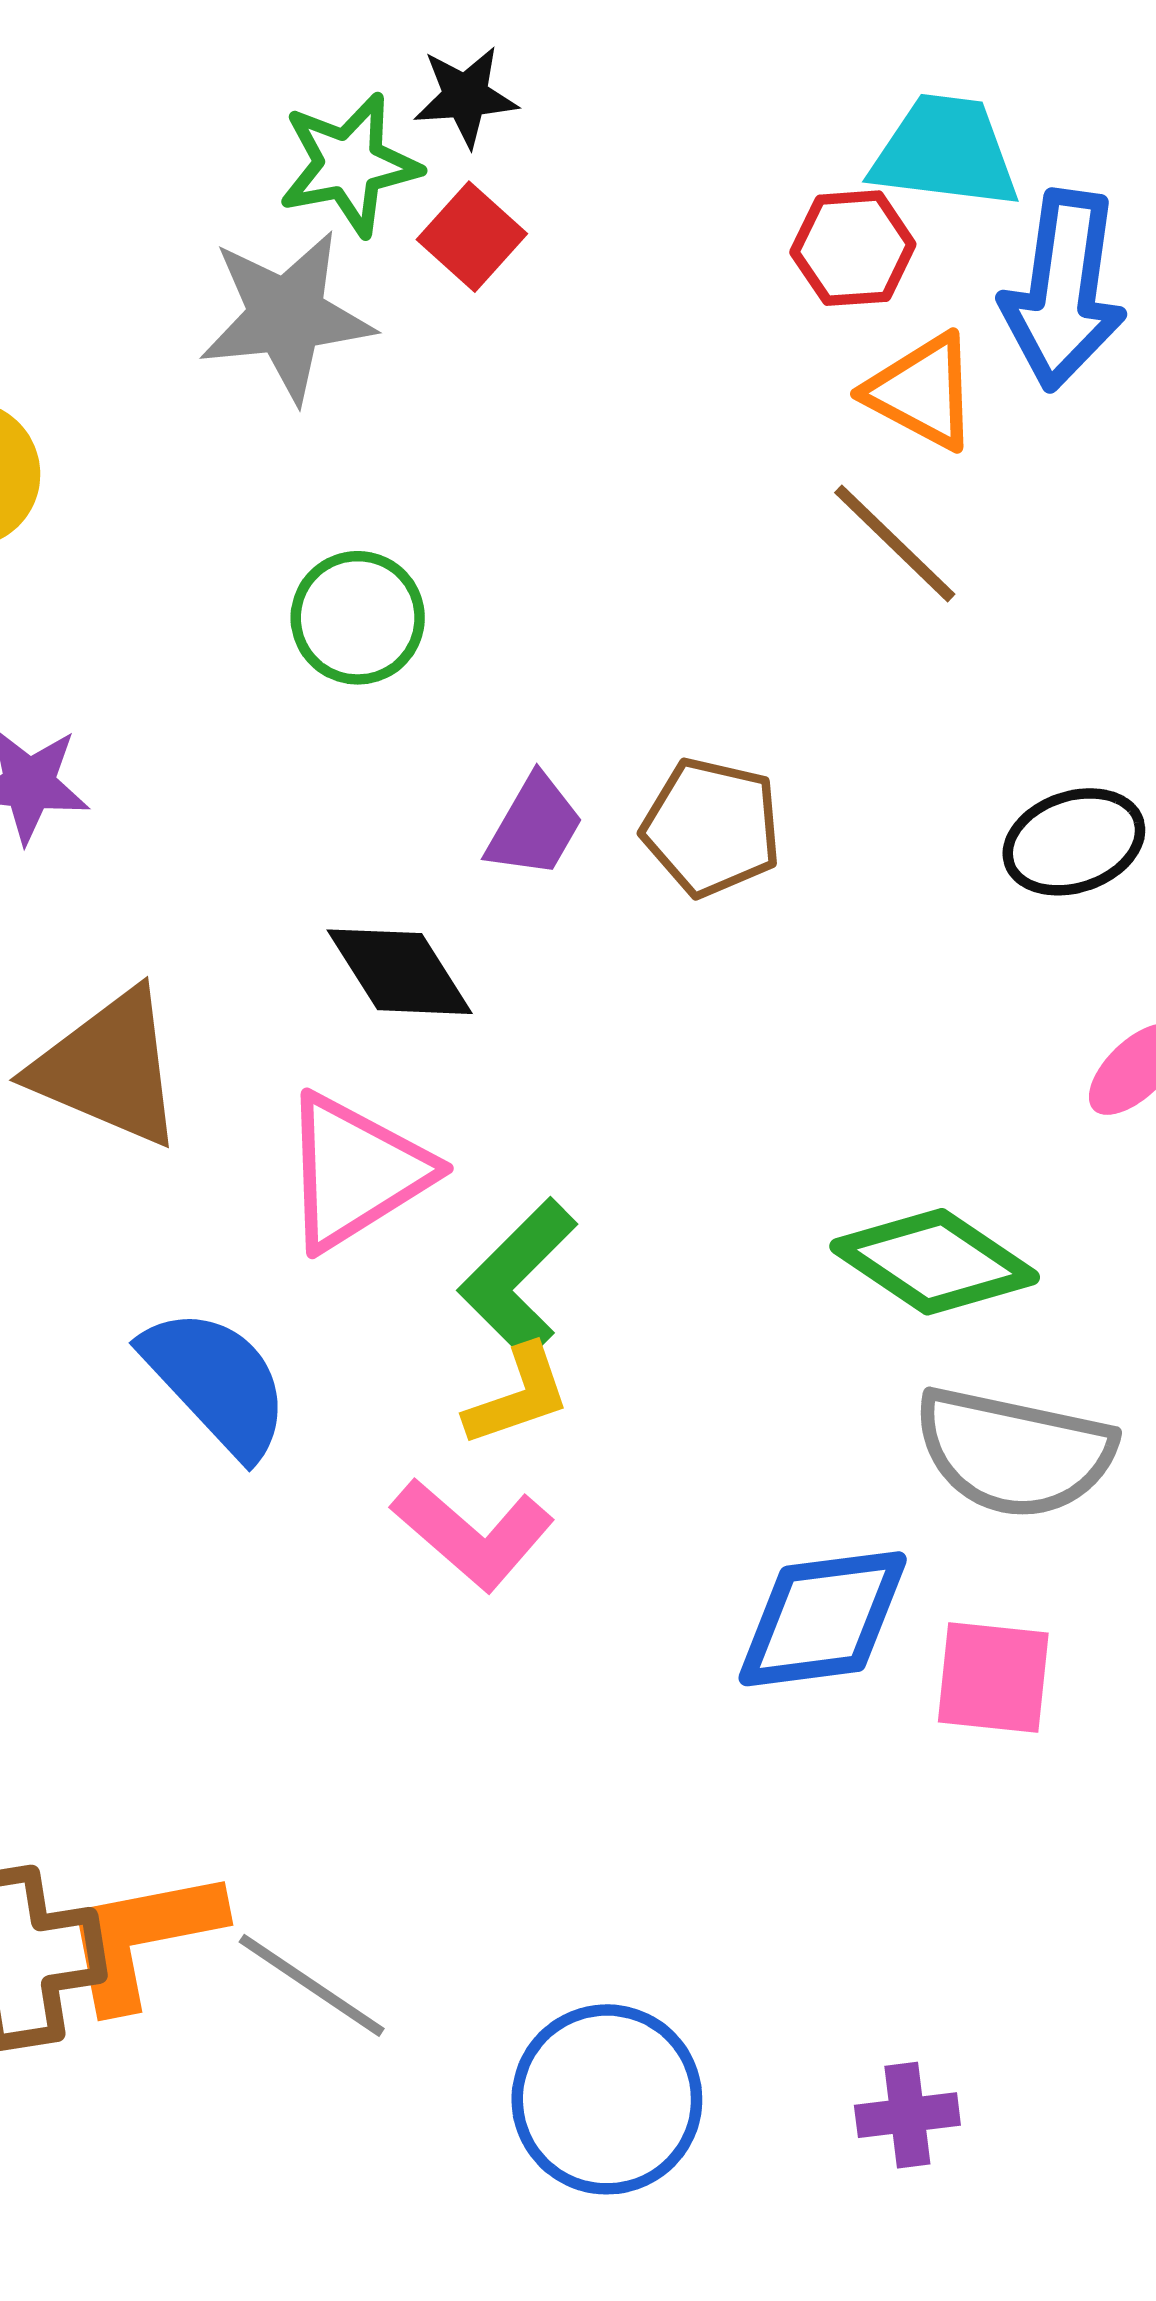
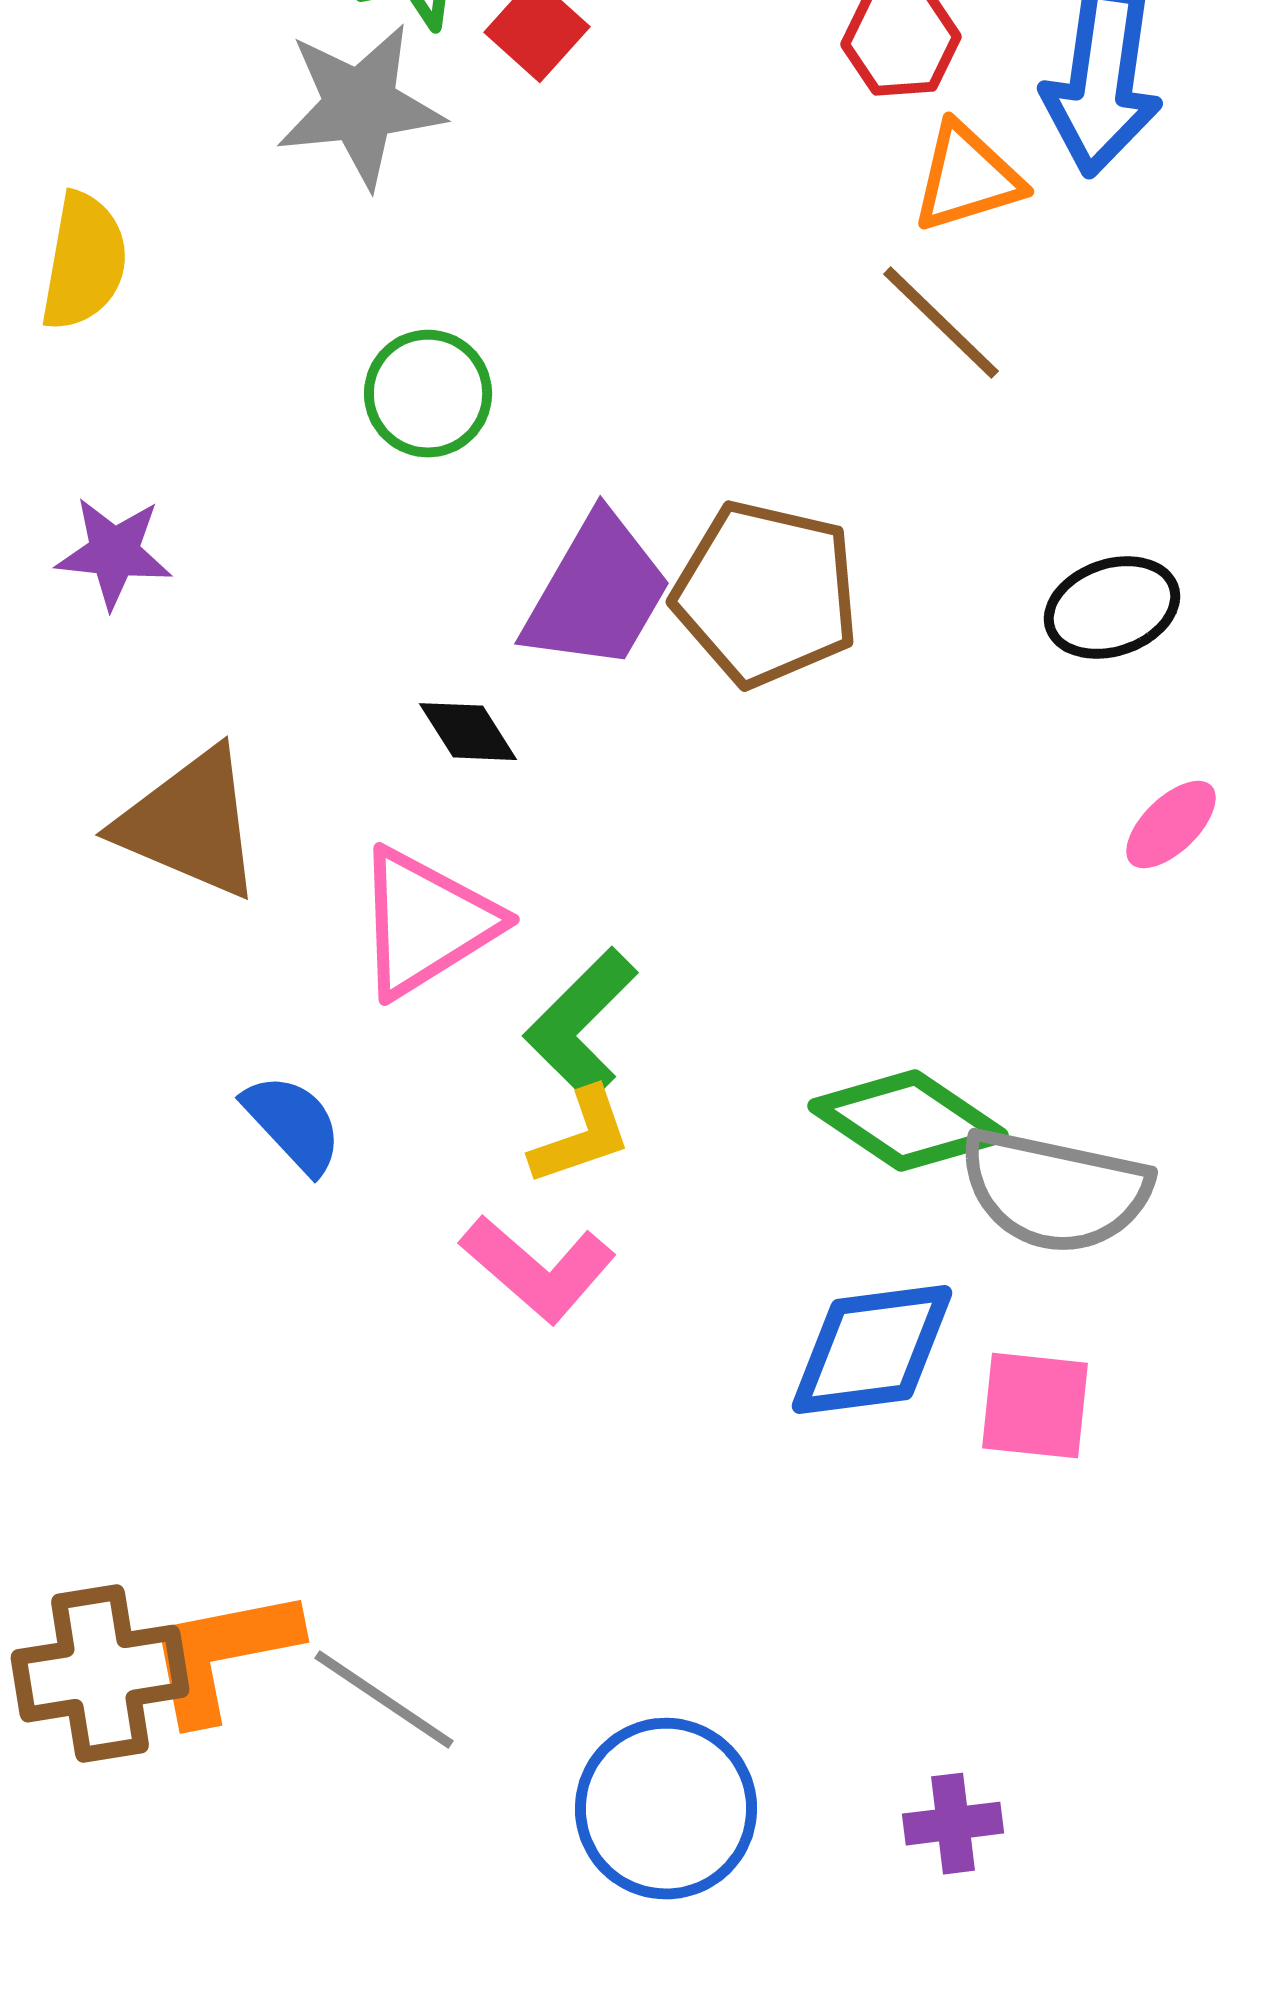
orange triangle: (922, 392) -> (967, 178), turned -45
purple trapezoid: (535, 826) -> (597, 593), size x1.6
brown pentagon: (712, 827) -> (766, 594), size x1.4
black diamond: (400, 972) -> (468, 732), size x0.7
green diamond: (935, 1262) -> (908, 1121), moved
blue semicircle: (216, 1382) -> (293, 1124), size x0.7

